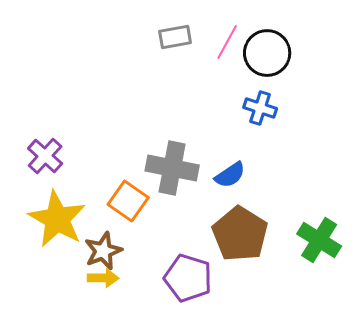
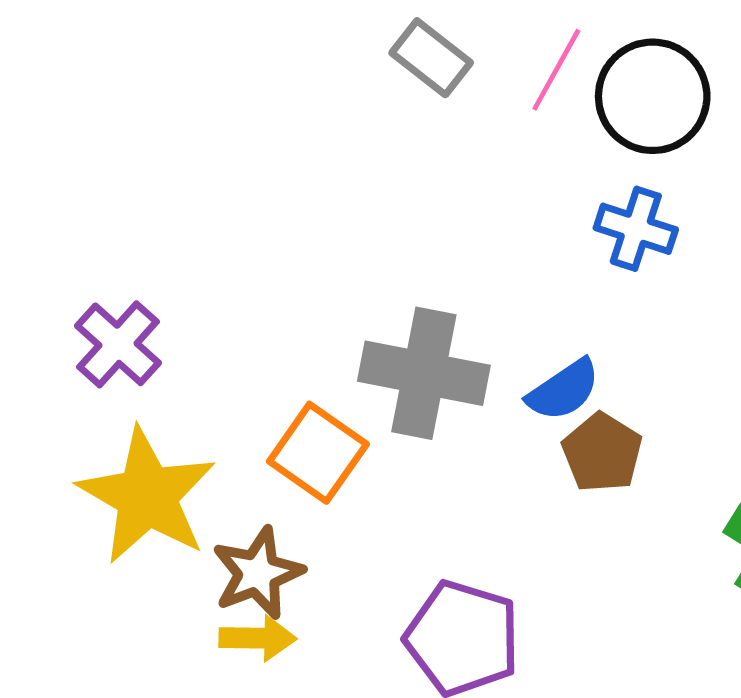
gray rectangle: (175, 37) -> (431, 58), turned 48
brown pentagon: (240, 234) -> (602, 453), moved, size x0.6

